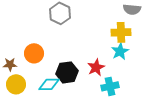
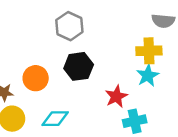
black hexagon: (67, 72) -> (79, 66), moved

